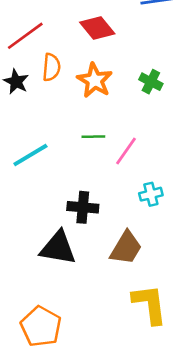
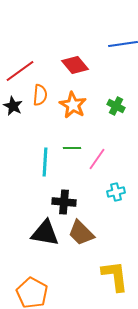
cyan line: (30, 155) -> (45, 162), moved, turned -56
brown trapezoid: (126, 248) -> (81, 233), moved, turned 104

